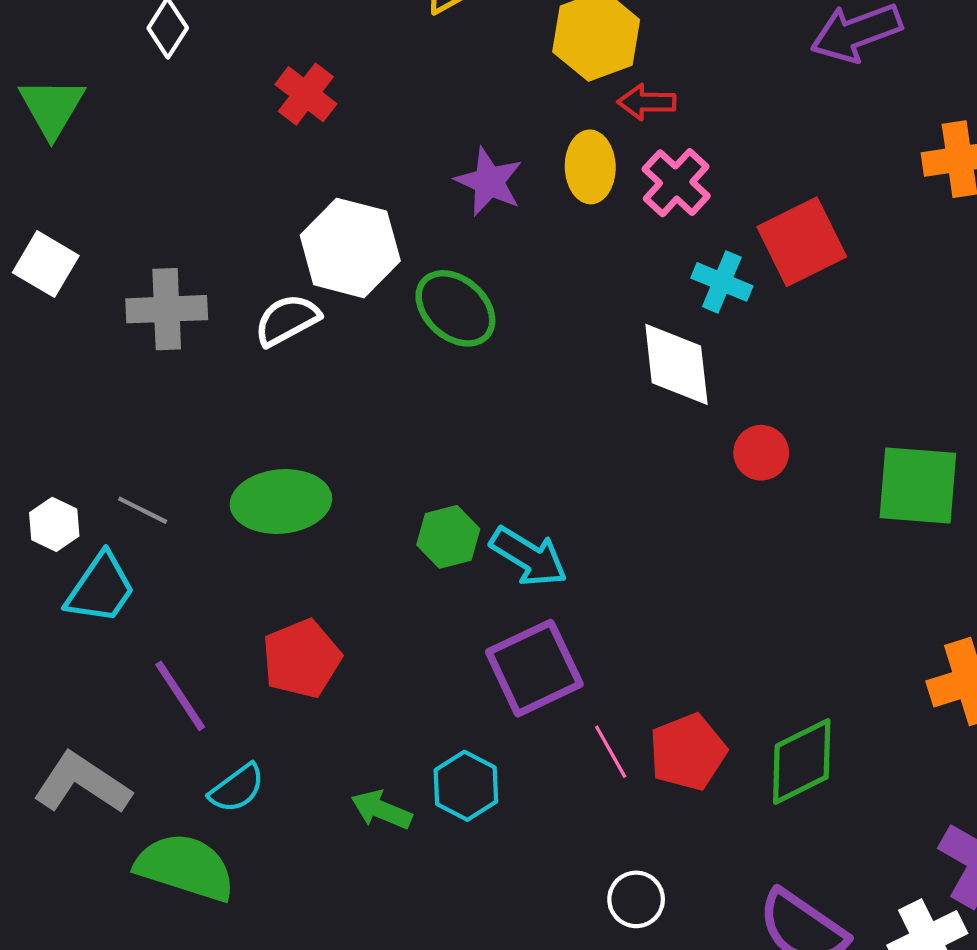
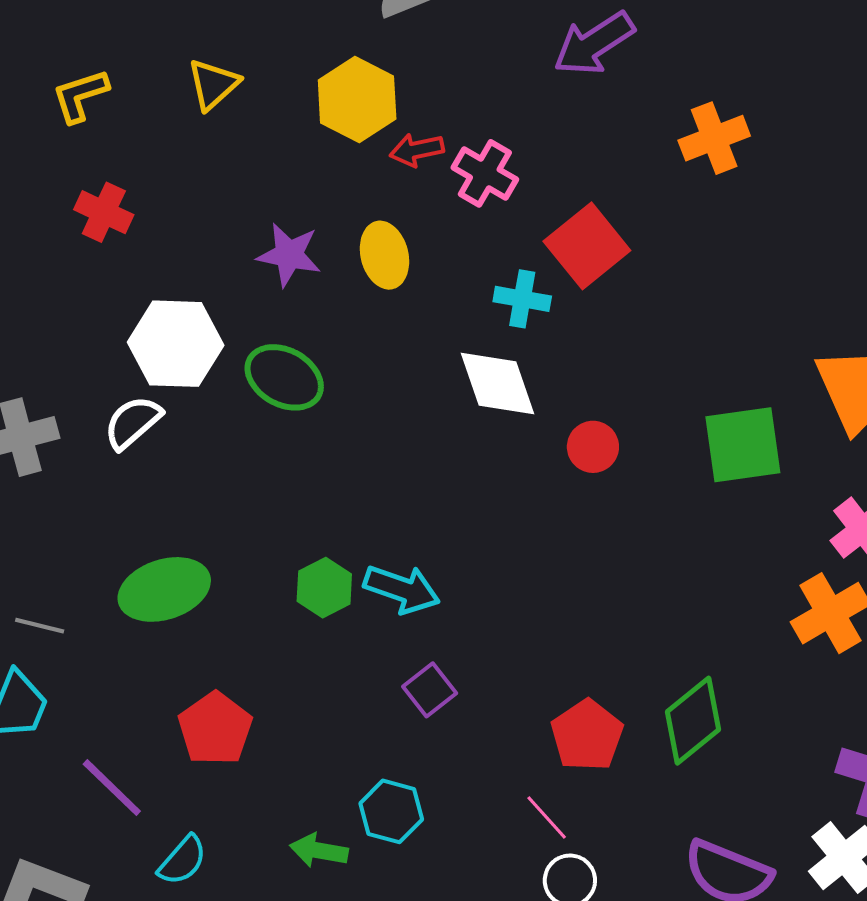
yellow ellipse: (590, 167) -> (384, 255), moved
pink cross: (676, 183) -> (485, 173), moved
purple square: (534, 668) -> (430, 690), size x0.6
pink line: (611, 752) -> (547, 818), moved

